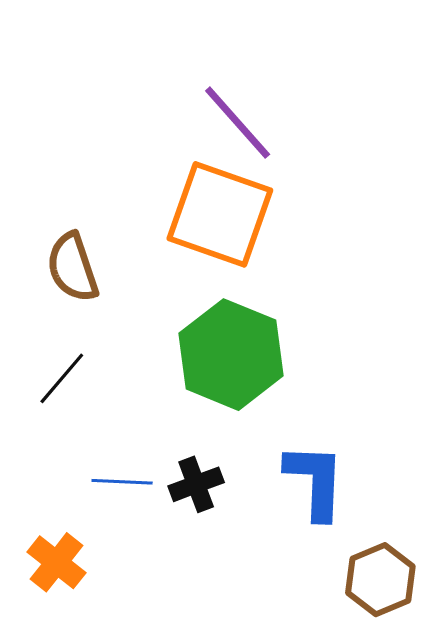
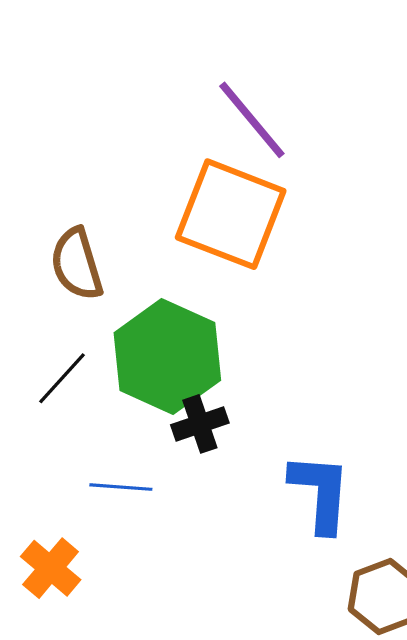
green hexagon: (231, 355) -> (167, 357), moved
black cross: (196, 484) -> (200, 424), moved

